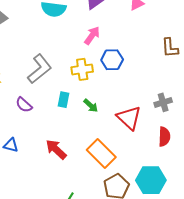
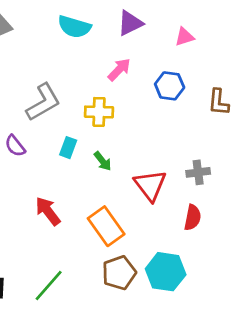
blue hexagon: (112, 60) -> (170, 86), moved

